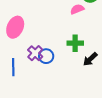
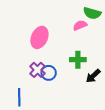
pink ellipse: (15, 27) -> (39, 37), moved
blue line: (13, 67) -> (19, 97), moved

